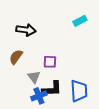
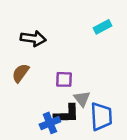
gray triangle: (34, 77) -> (82, 99), moved

